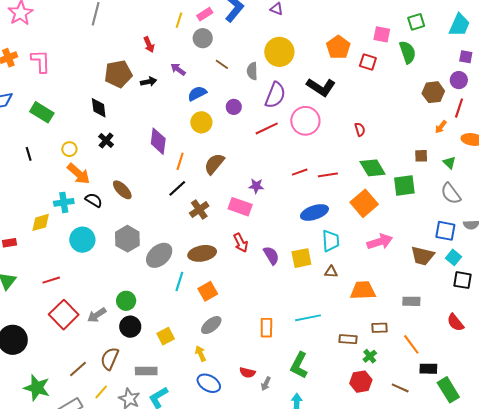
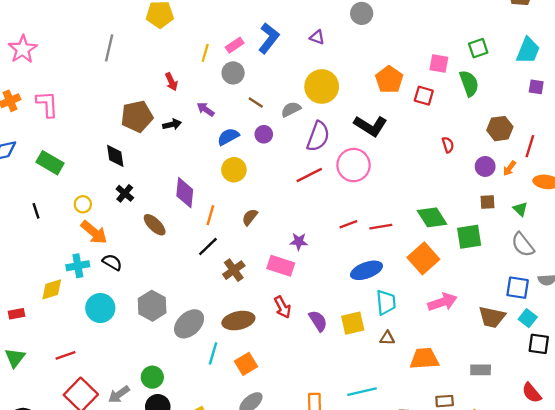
gray semicircle: (252, 71) -> (291, 109), turned 66
purple circle: (459, 80) -> (485, 166), moved
purple circle: (234, 107) -> (264, 134), moved
red semicircle: (360, 129) -> (448, 145), moved
brown semicircle: (214, 164) -> (250, 217), size x0.7
brown ellipse: (122, 190) -> (155, 225), moved

